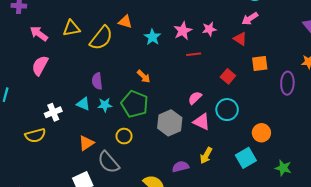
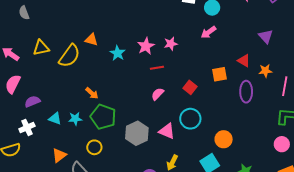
red triangle: (240, 39) -> (244, 61), moved
orange arrow: (144, 76) -> (92, 93), moved
purple semicircle: (97, 81) -> (32, 101), moved, turned 77
pink semicircle: (195, 98) -> (158, 94), moved

